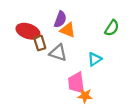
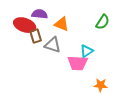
purple semicircle: (60, 19) -> (40, 14), moved, turned -105
pink trapezoid: (76, 83) -> (78, 63), moved, turned -80
orange star: (85, 96) -> (101, 85), moved

